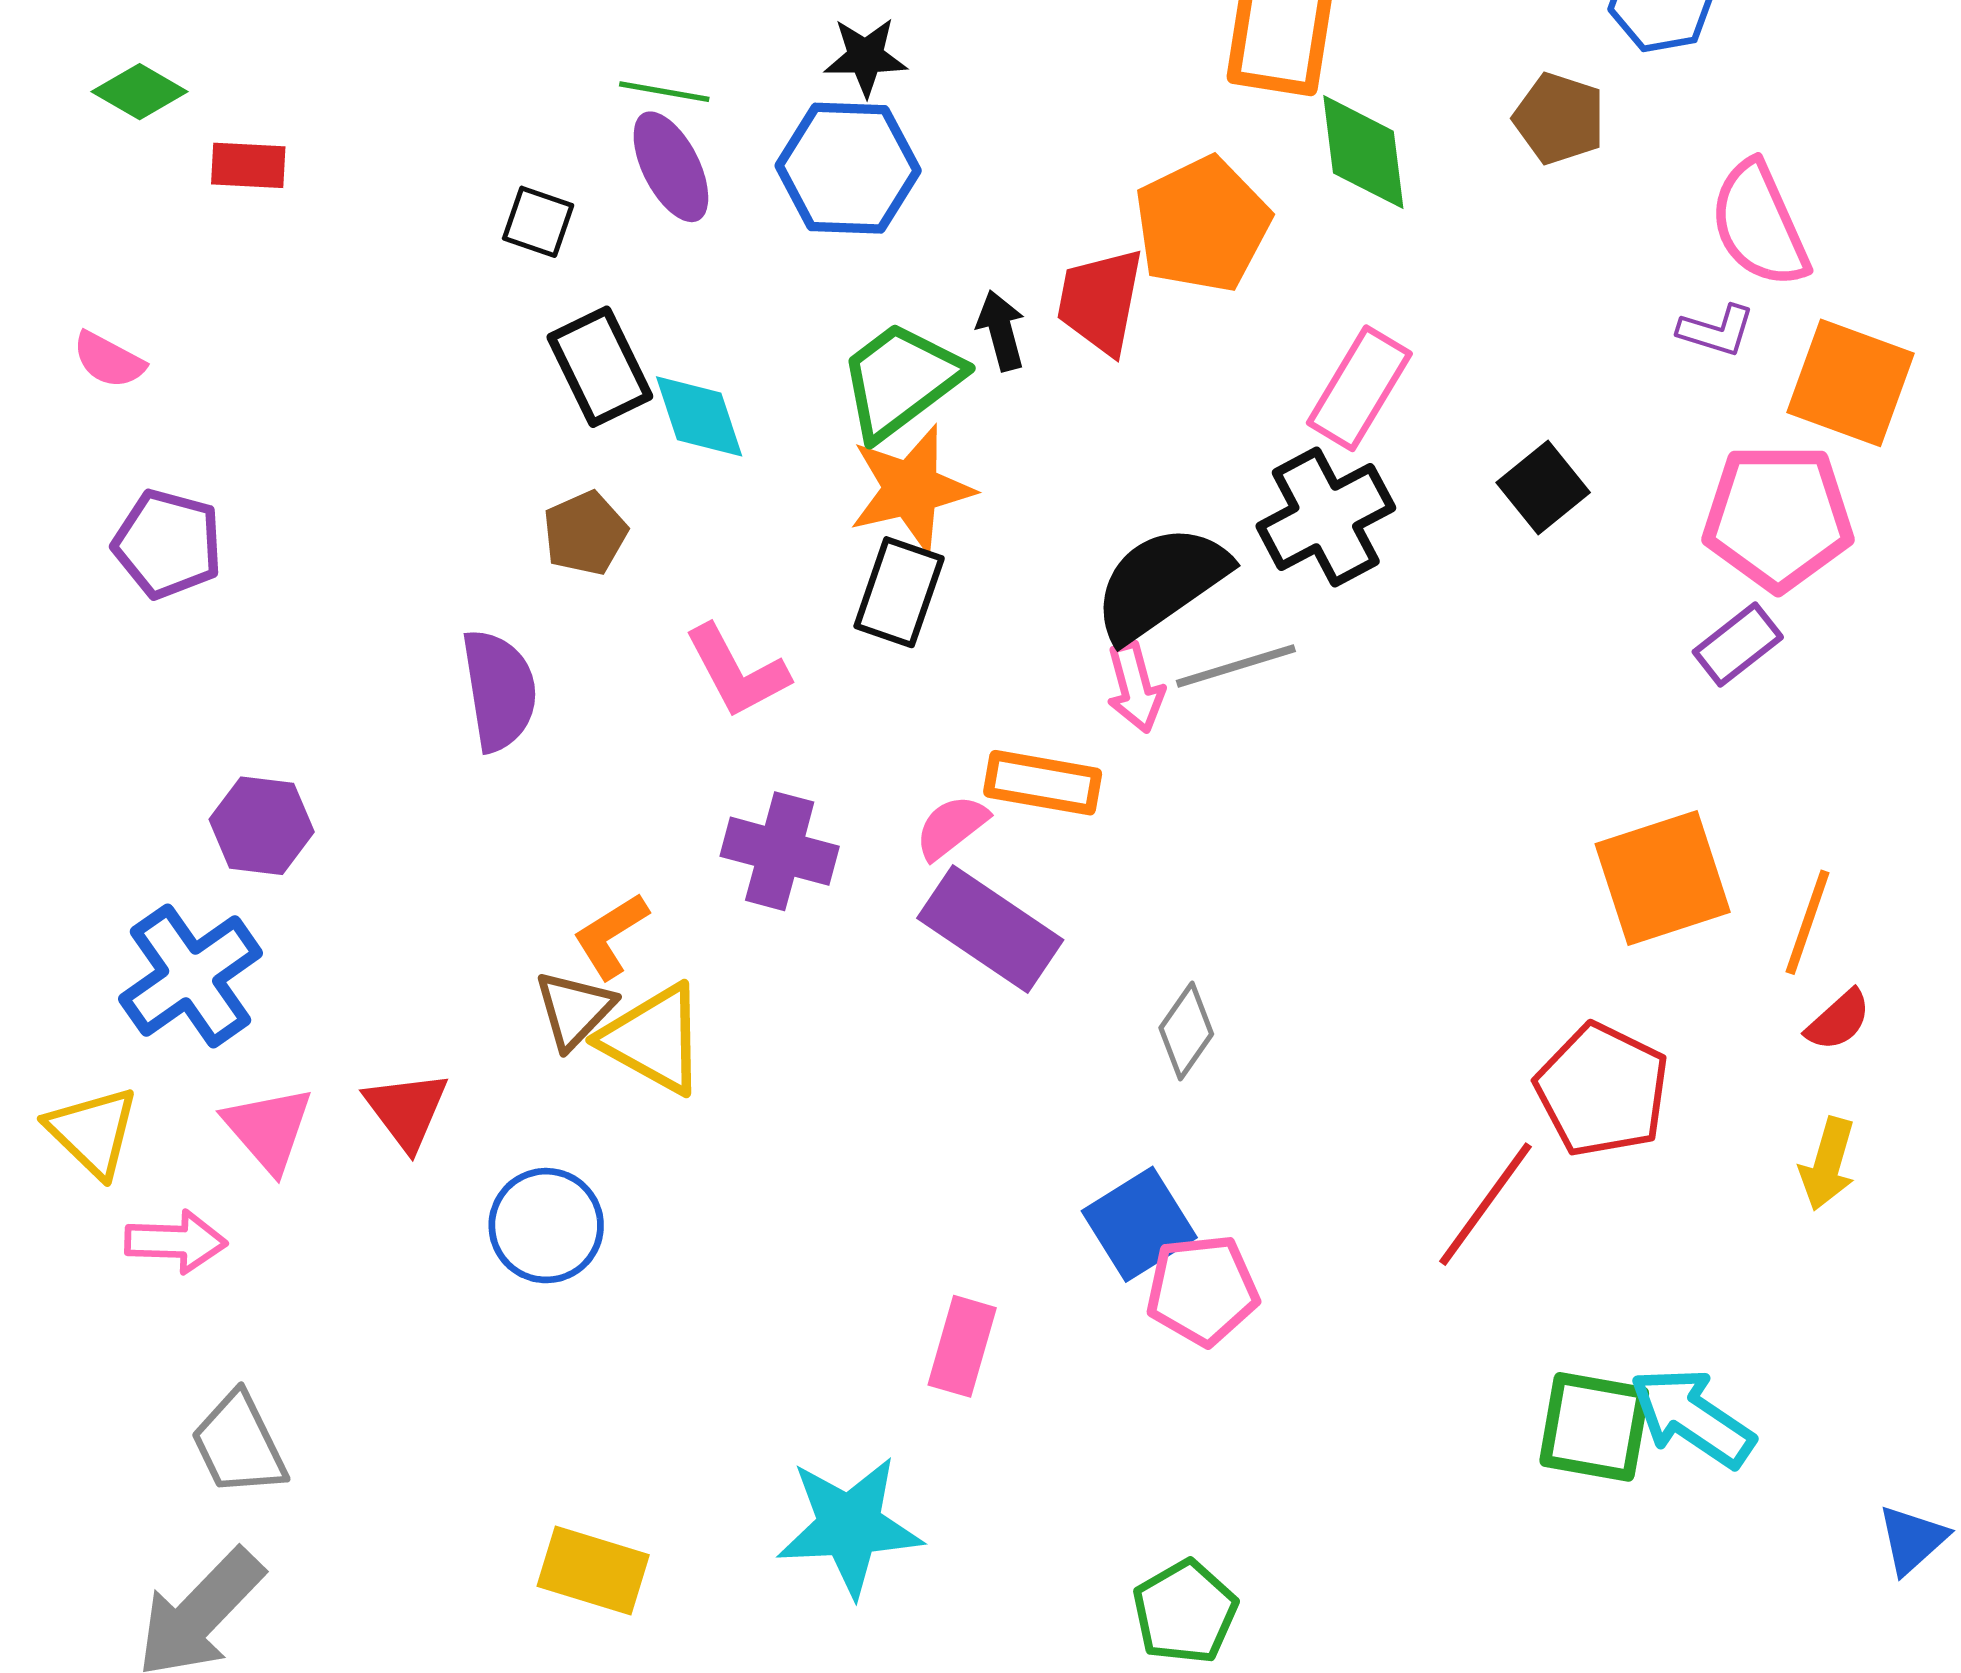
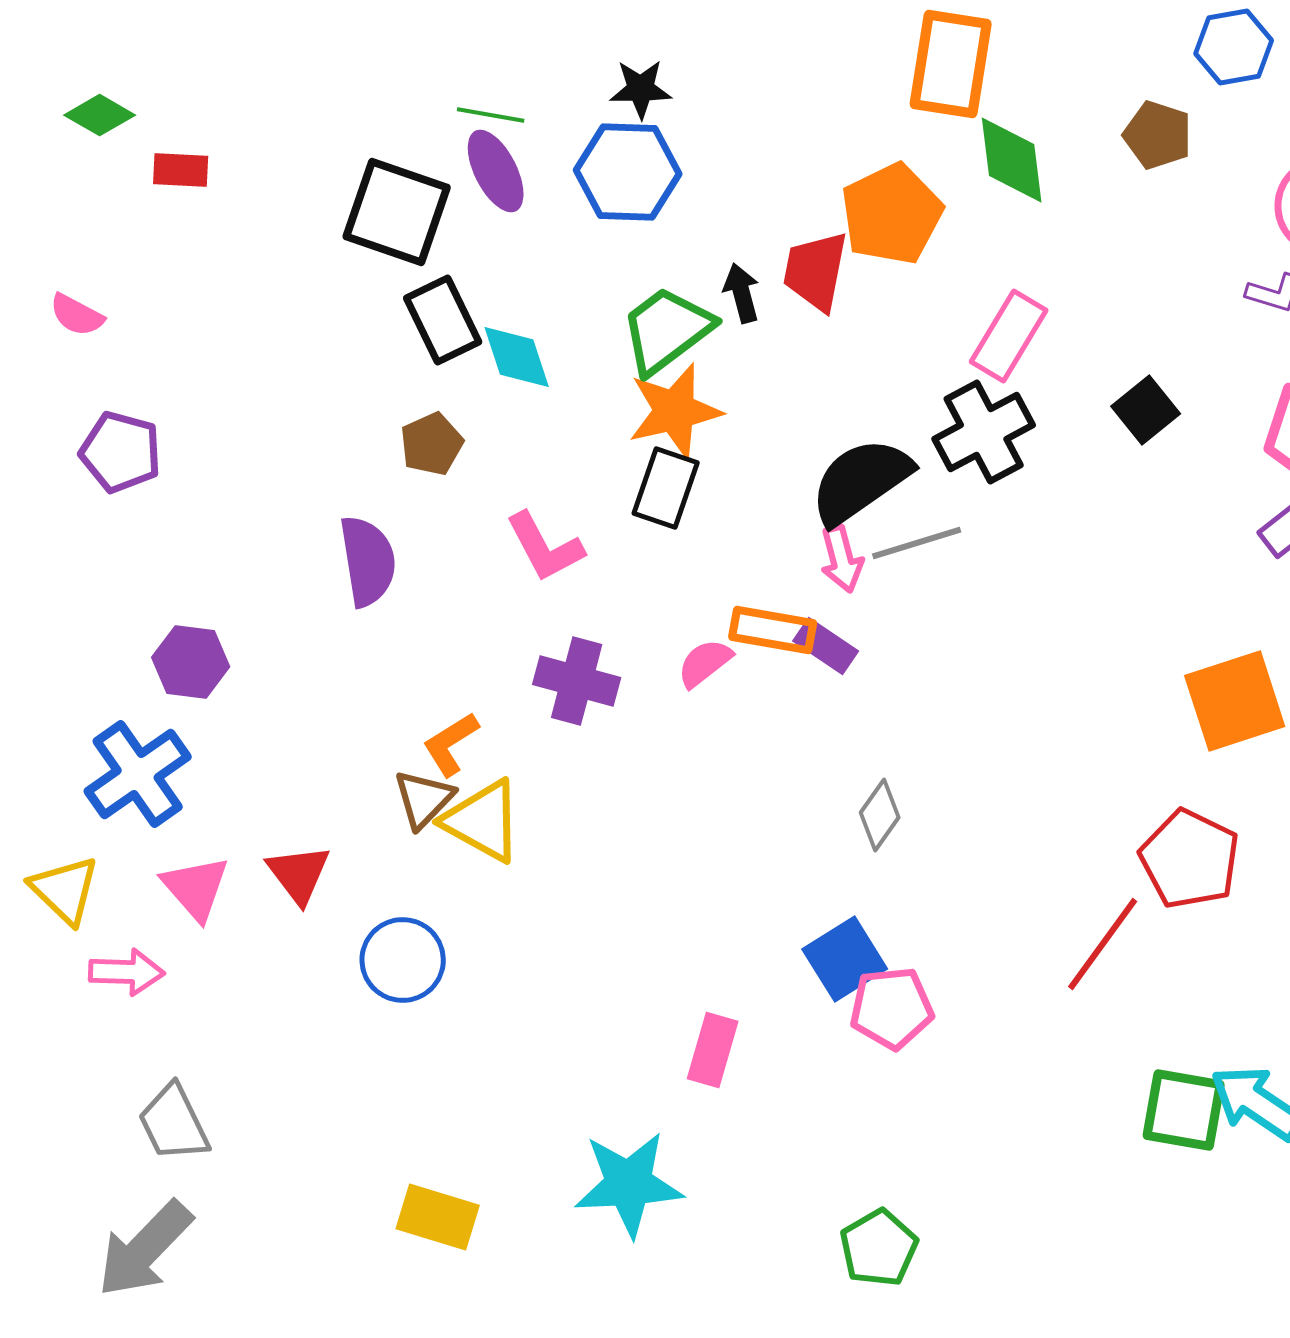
black square: (538, 222) -> (397, 212), size x2.0
purple rectangle: (990, 929) -> (826, 646), moved, size x0.6

